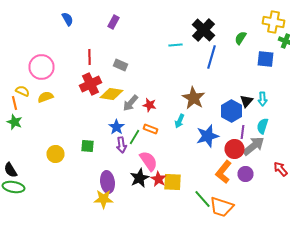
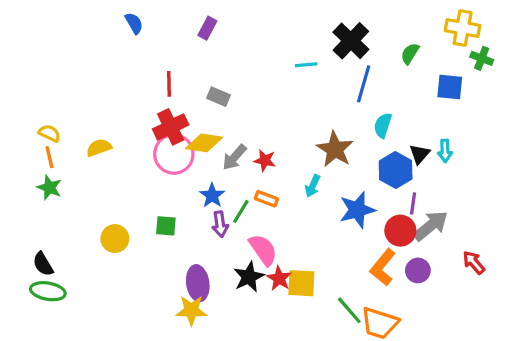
pink circle: (42, 67) -> (174, 154), moved
yellow semicircle: (22, 91) -> (49, 133), moved
cyan semicircle: (262, 126) -> (383, 125), moved

